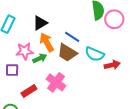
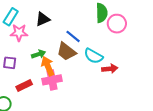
orange arrow: (47, 42) -> (48, 66), moved
pink star: (25, 51) -> (19, 33), moved
pink cross: (56, 82) -> (52, 80), turned 36

